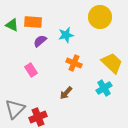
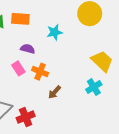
purple semicircle: (40, 41) -> (28, 49), moved, turned 56
orange cross: (74, 63) -> (40, 72), moved

